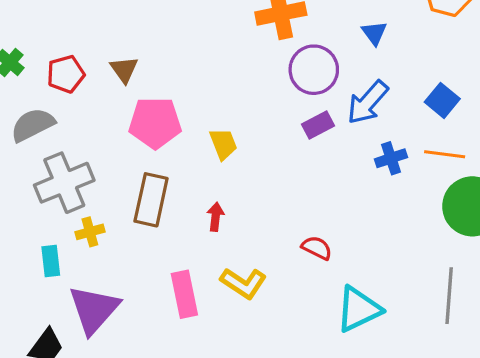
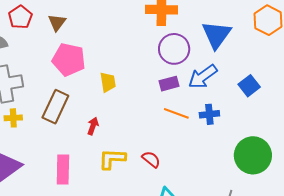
blue triangle: (374, 33) -> (217, 35), size x1.8
red pentagon: (66, 74) -> (20, 17), turned -30
orange line: (445, 154) -> (176, 113), moved
yellow L-shape: (243, 283) -> (112, 159), moved, turned 136

